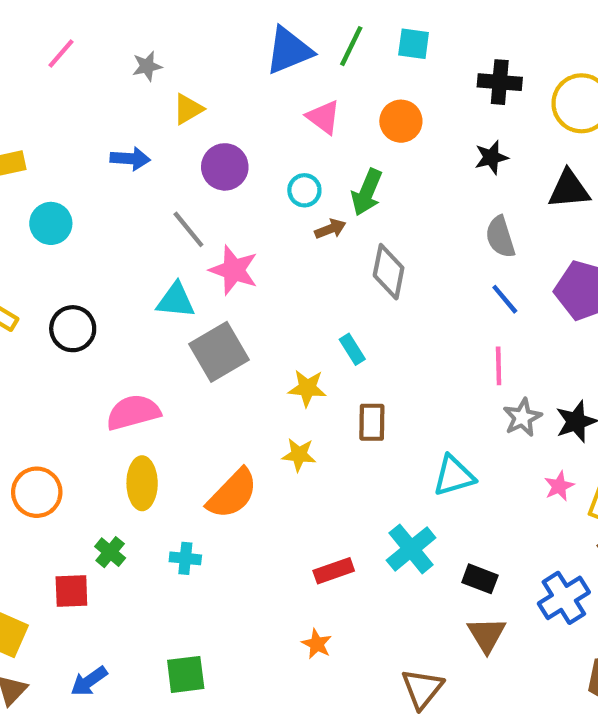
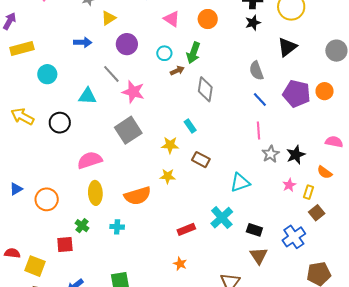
black star: (491, 157) -> (253, 23), moved
black triangle: (569, 189) -> (287, 47), turned -30
cyan triangle: (176, 300) -> (87, 96), moved
brown rectangle: (372, 422) -> (201, 160), turned -60
orange semicircle: (232, 494) -> (138, 196), turned 32

